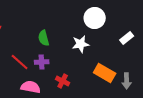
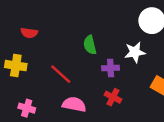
purple cross: (42, 62) -> (111, 68), moved

